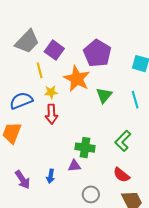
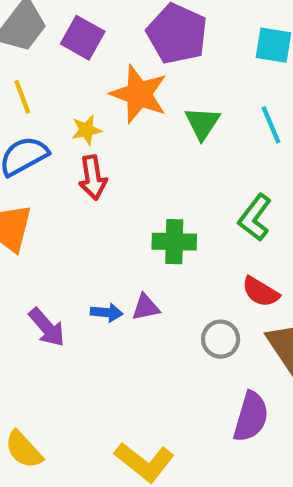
yellow line: (40, 70) -> (22, 97), moved
purple triangle: (74, 166) -> (146, 307), moved
blue arrow: (50, 176) -> (107, 313), turned -88
gray circle: (91, 194) -> (221, 339), moved

